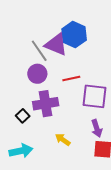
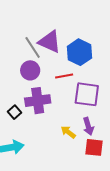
blue hexagon: (74, 34) -> (79, 52), moved
yellow arrow: (63, 140) -> (68, 132), moved

